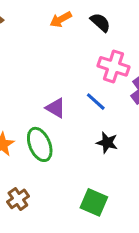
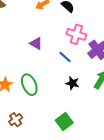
purple triangle: (56, 108) -> (36, 43), moved
green square: (94, 202) -> (64, 122), turned 30

